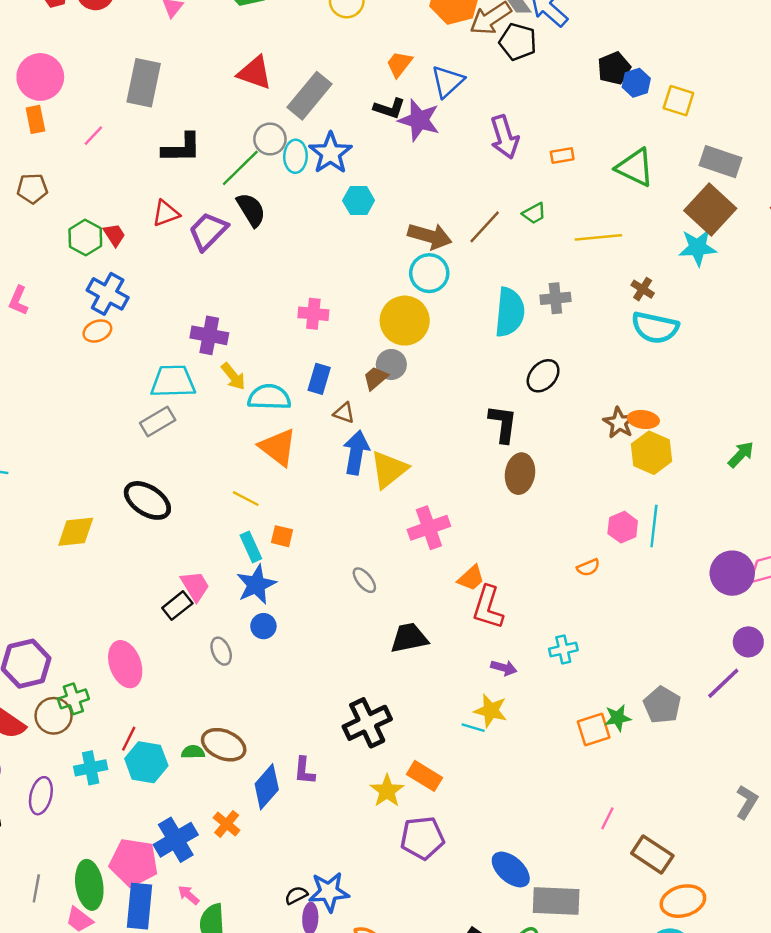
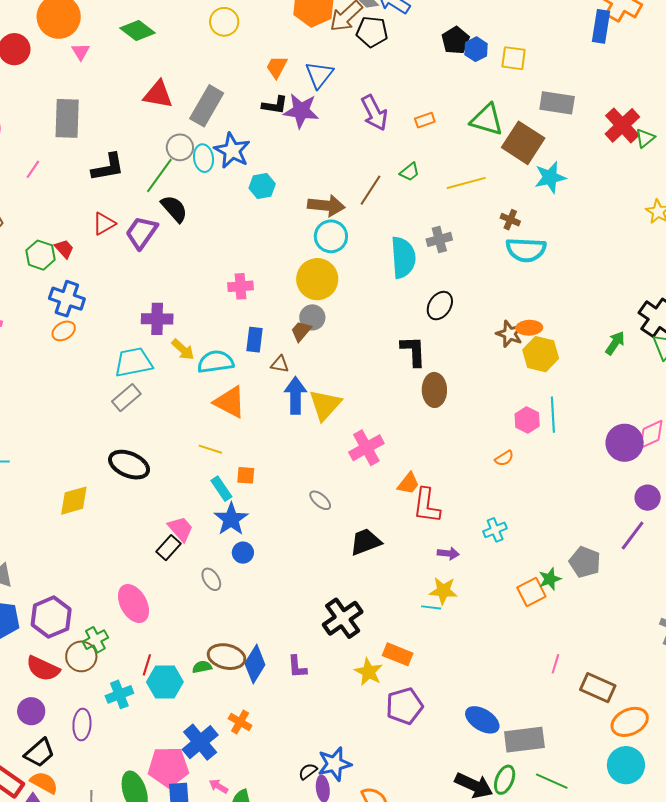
brown square: (710, 209) -> (523, 143), moved
blue diamond: (267, 787) -> (255, 664), moved

